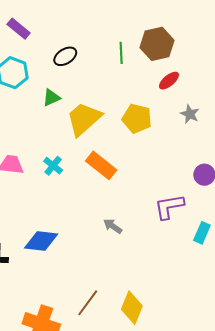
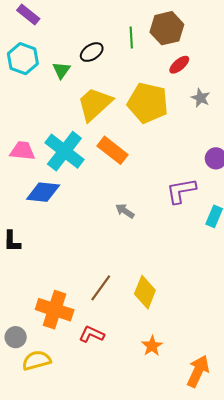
black ellipse: (65, 56) -> (92, 52), moved
green triangle: (51, 98) -> (61, 70), moved, turned -30
yellow pentagon: (137, 118) -> (148, 103), size x1.4
cyan cross: (53, 166) -> (64, 151), size x2.0
blue diamond: (41, 241) -> (43, 192), moved

